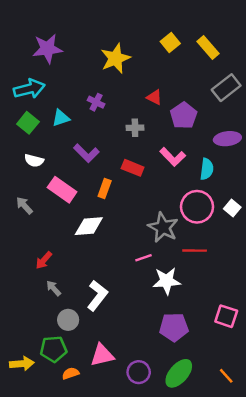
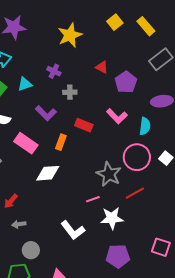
gray cross: (135, 128) -> (70, 92), moved
red line: (195, 251) -> (135, 193), turned -30
gray arrow: (54, 288) -> (19, 224), turned -56
white L-shape: (97, 296) -> (73, 230), moved, turned 105

